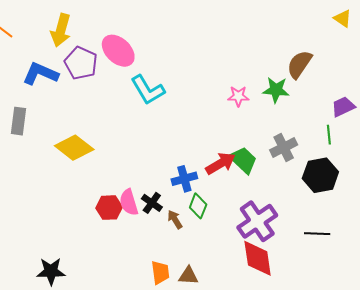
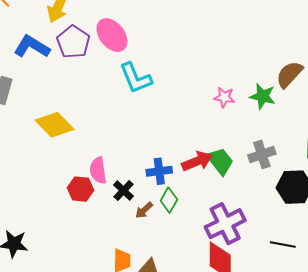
pink semicircle: (129, 202) -> (98, 170), moved
brown arrow: (175, 219) -> (144, 210), turned -108

